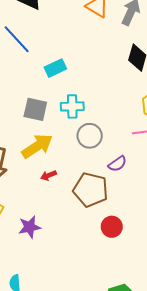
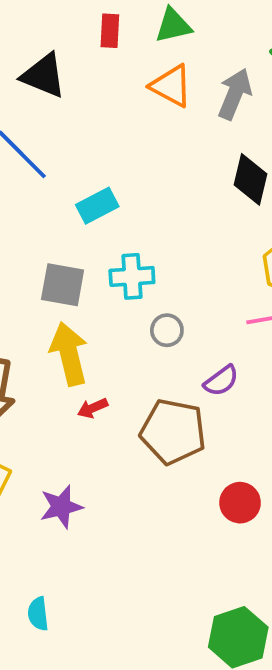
gray circle: (90, 136) -> (167, 330), size x0.7
yellow arrow: (37, 146) -> (69, 354), turned -68
red circle: (112, 227) -> (240, 503), moved

